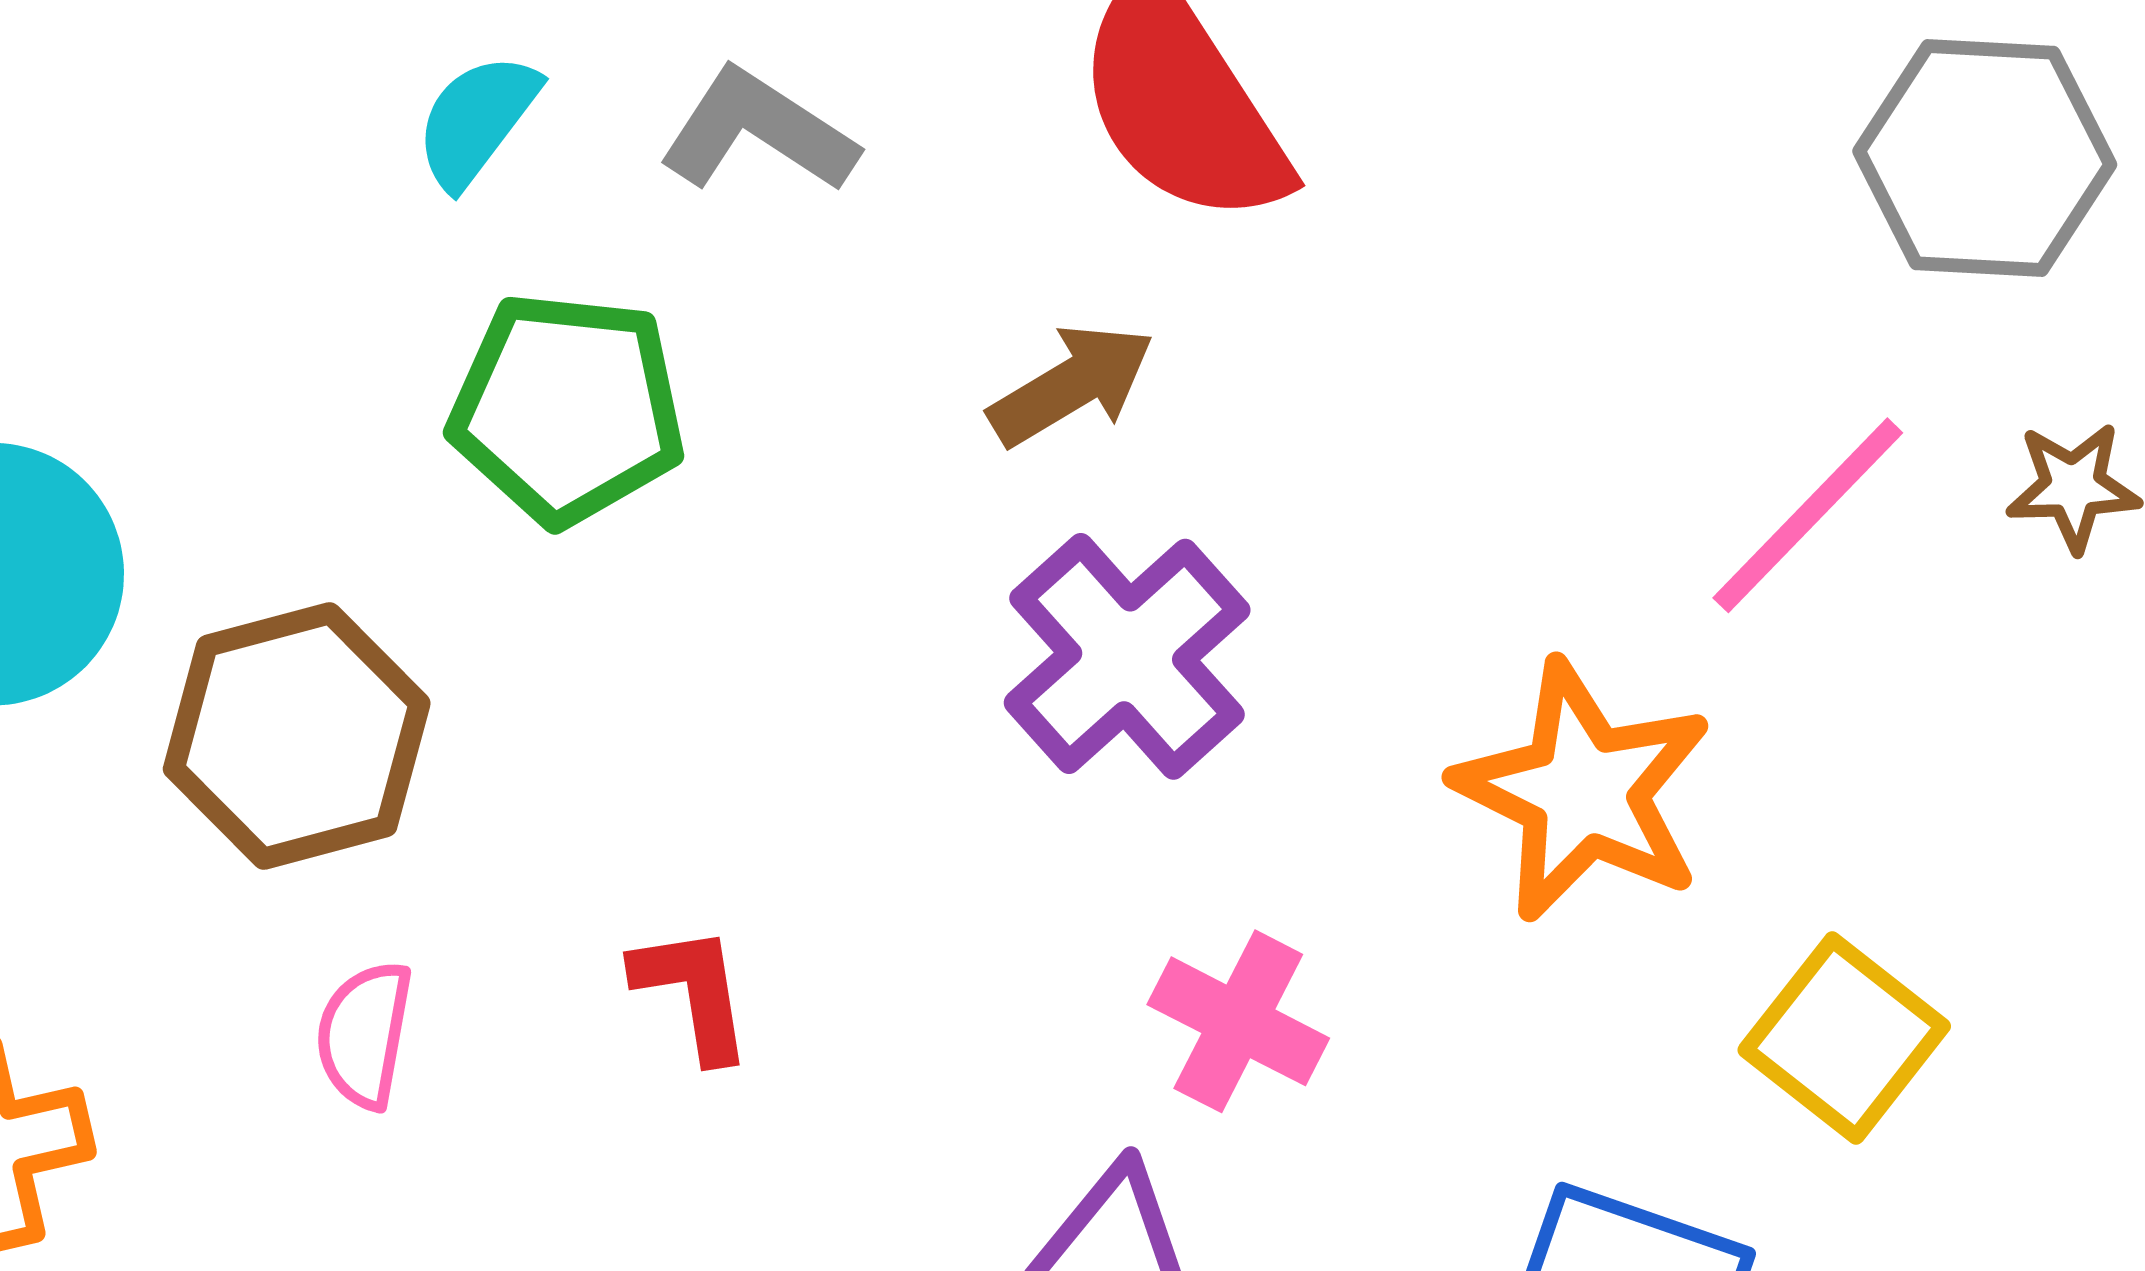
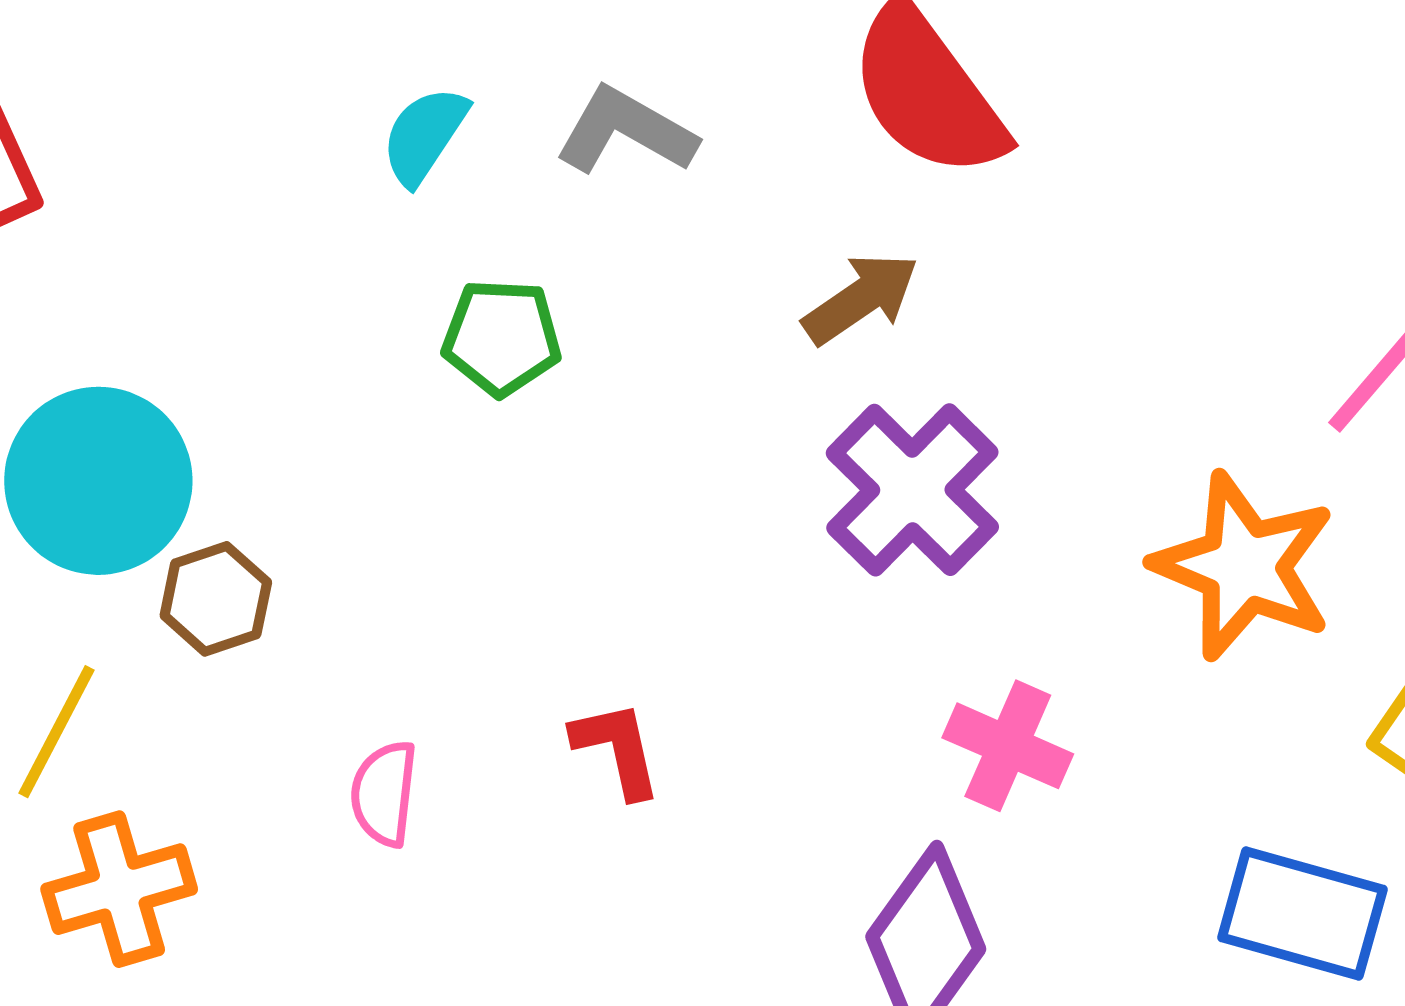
green pentagon: (567, 408) -> (502, 337), size x0.7
brown hexagon: (297, 736) -> (216, 599), moved, size x0.6

